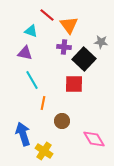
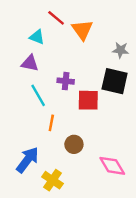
purple cross: (64, 47) -> (66, 81), moved
black square: (84, 59) -> (115, 81), moved, turned -30
blue arrow: (23, 134) -> (27, 160), turned 55

